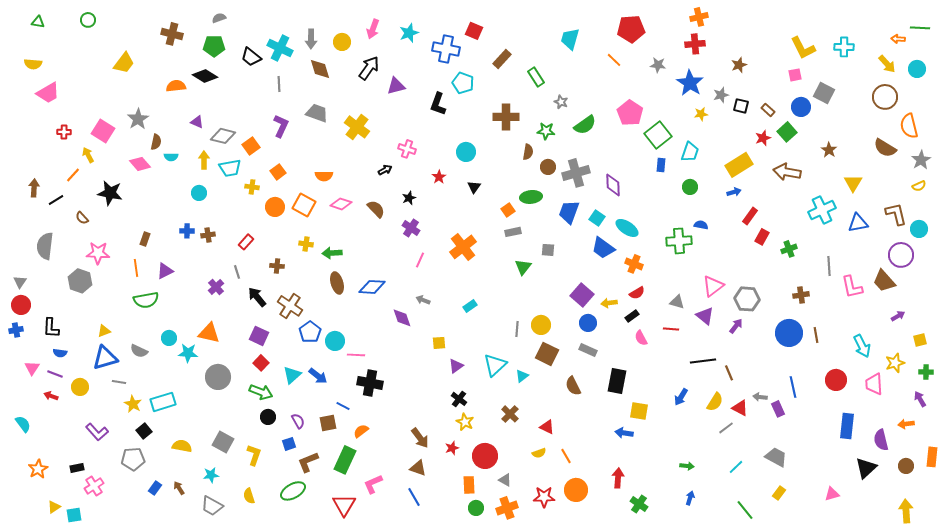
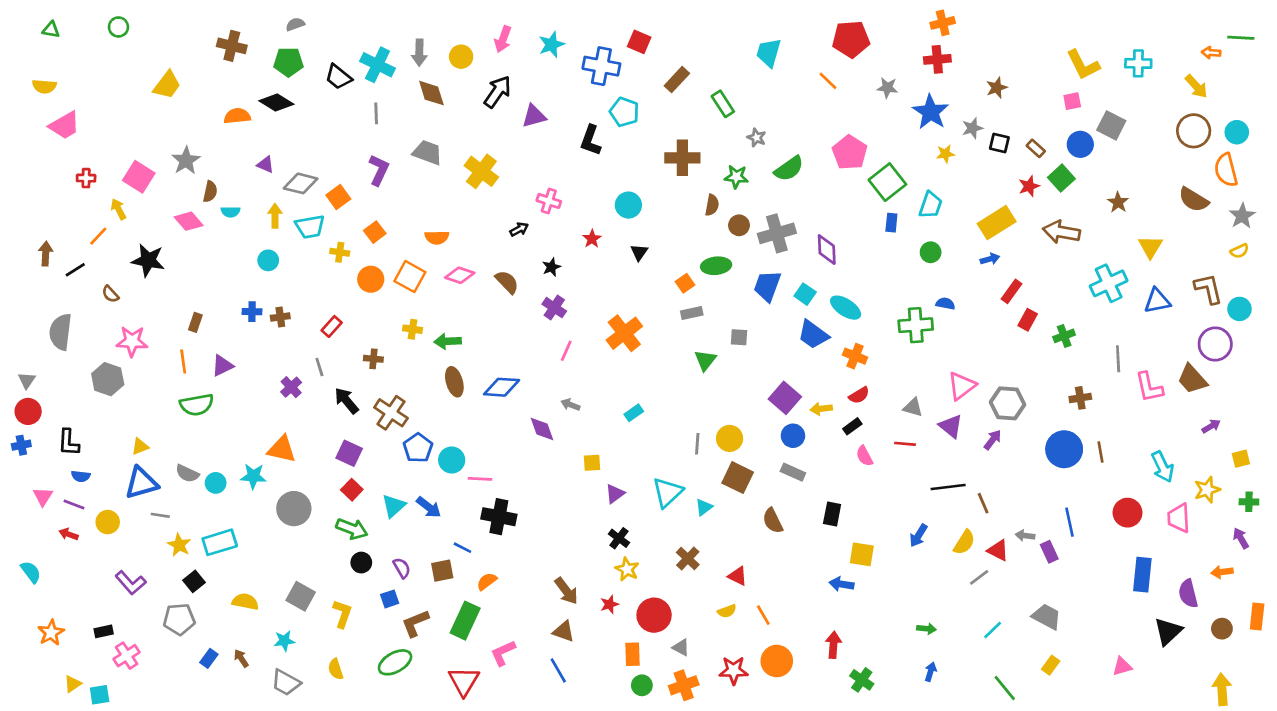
cyan circle: (917, 69) -> (1237, 132), moved
cyan circle: (169, 338) -> (216, 483), moved
black rectangle: (617, 381) -> (832, 514), size x0.7

